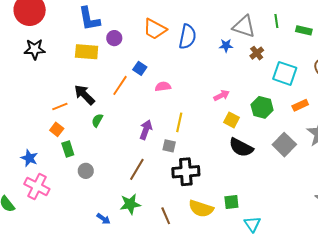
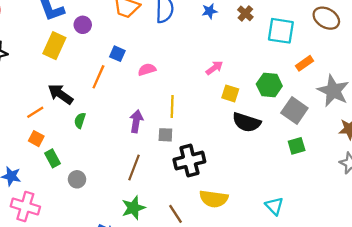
yellow rectangle: (87, 52) -> (54, 46), turned -60
green hexagon: (262, 107) -> (269, 85), moved
green square: (231, 202) -> (297, 146), moved

